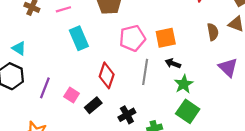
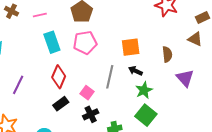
brown semicircle: (213, 32) -> (167, 54), moved
pink pentagon: (132, 38) -> (85, 43), moved
red diamond: (107, 75) -> (59, 77), moved
pink square: (72, 95) -> (87, 93), moved

